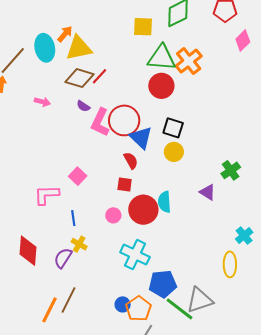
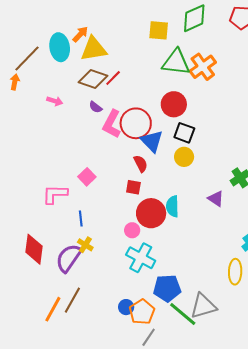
red circle: (161, 86) -> (174, 104), moved
pink circle: (113, 215) -> (132, 230), moved
purple semicircle: (63, 258) -> (69, 258), size x1.4

